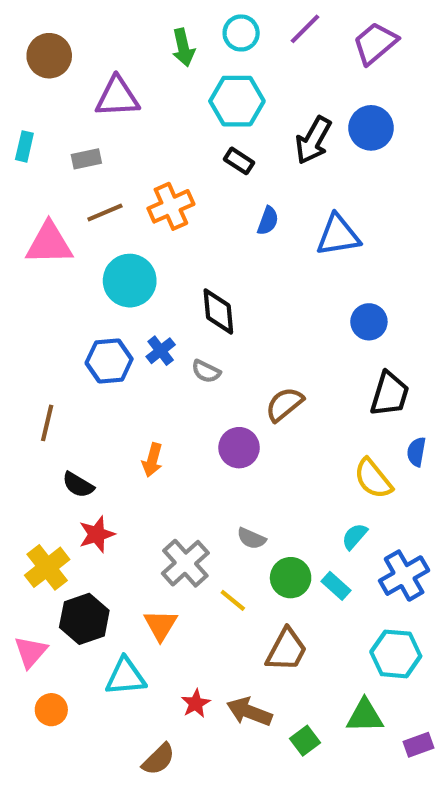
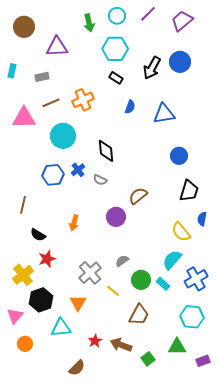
cyan semicircle: (355, 536) -> (172, 260), size x1.5
gray semicircle: (251, 538) -> (122, 261), turned 120

